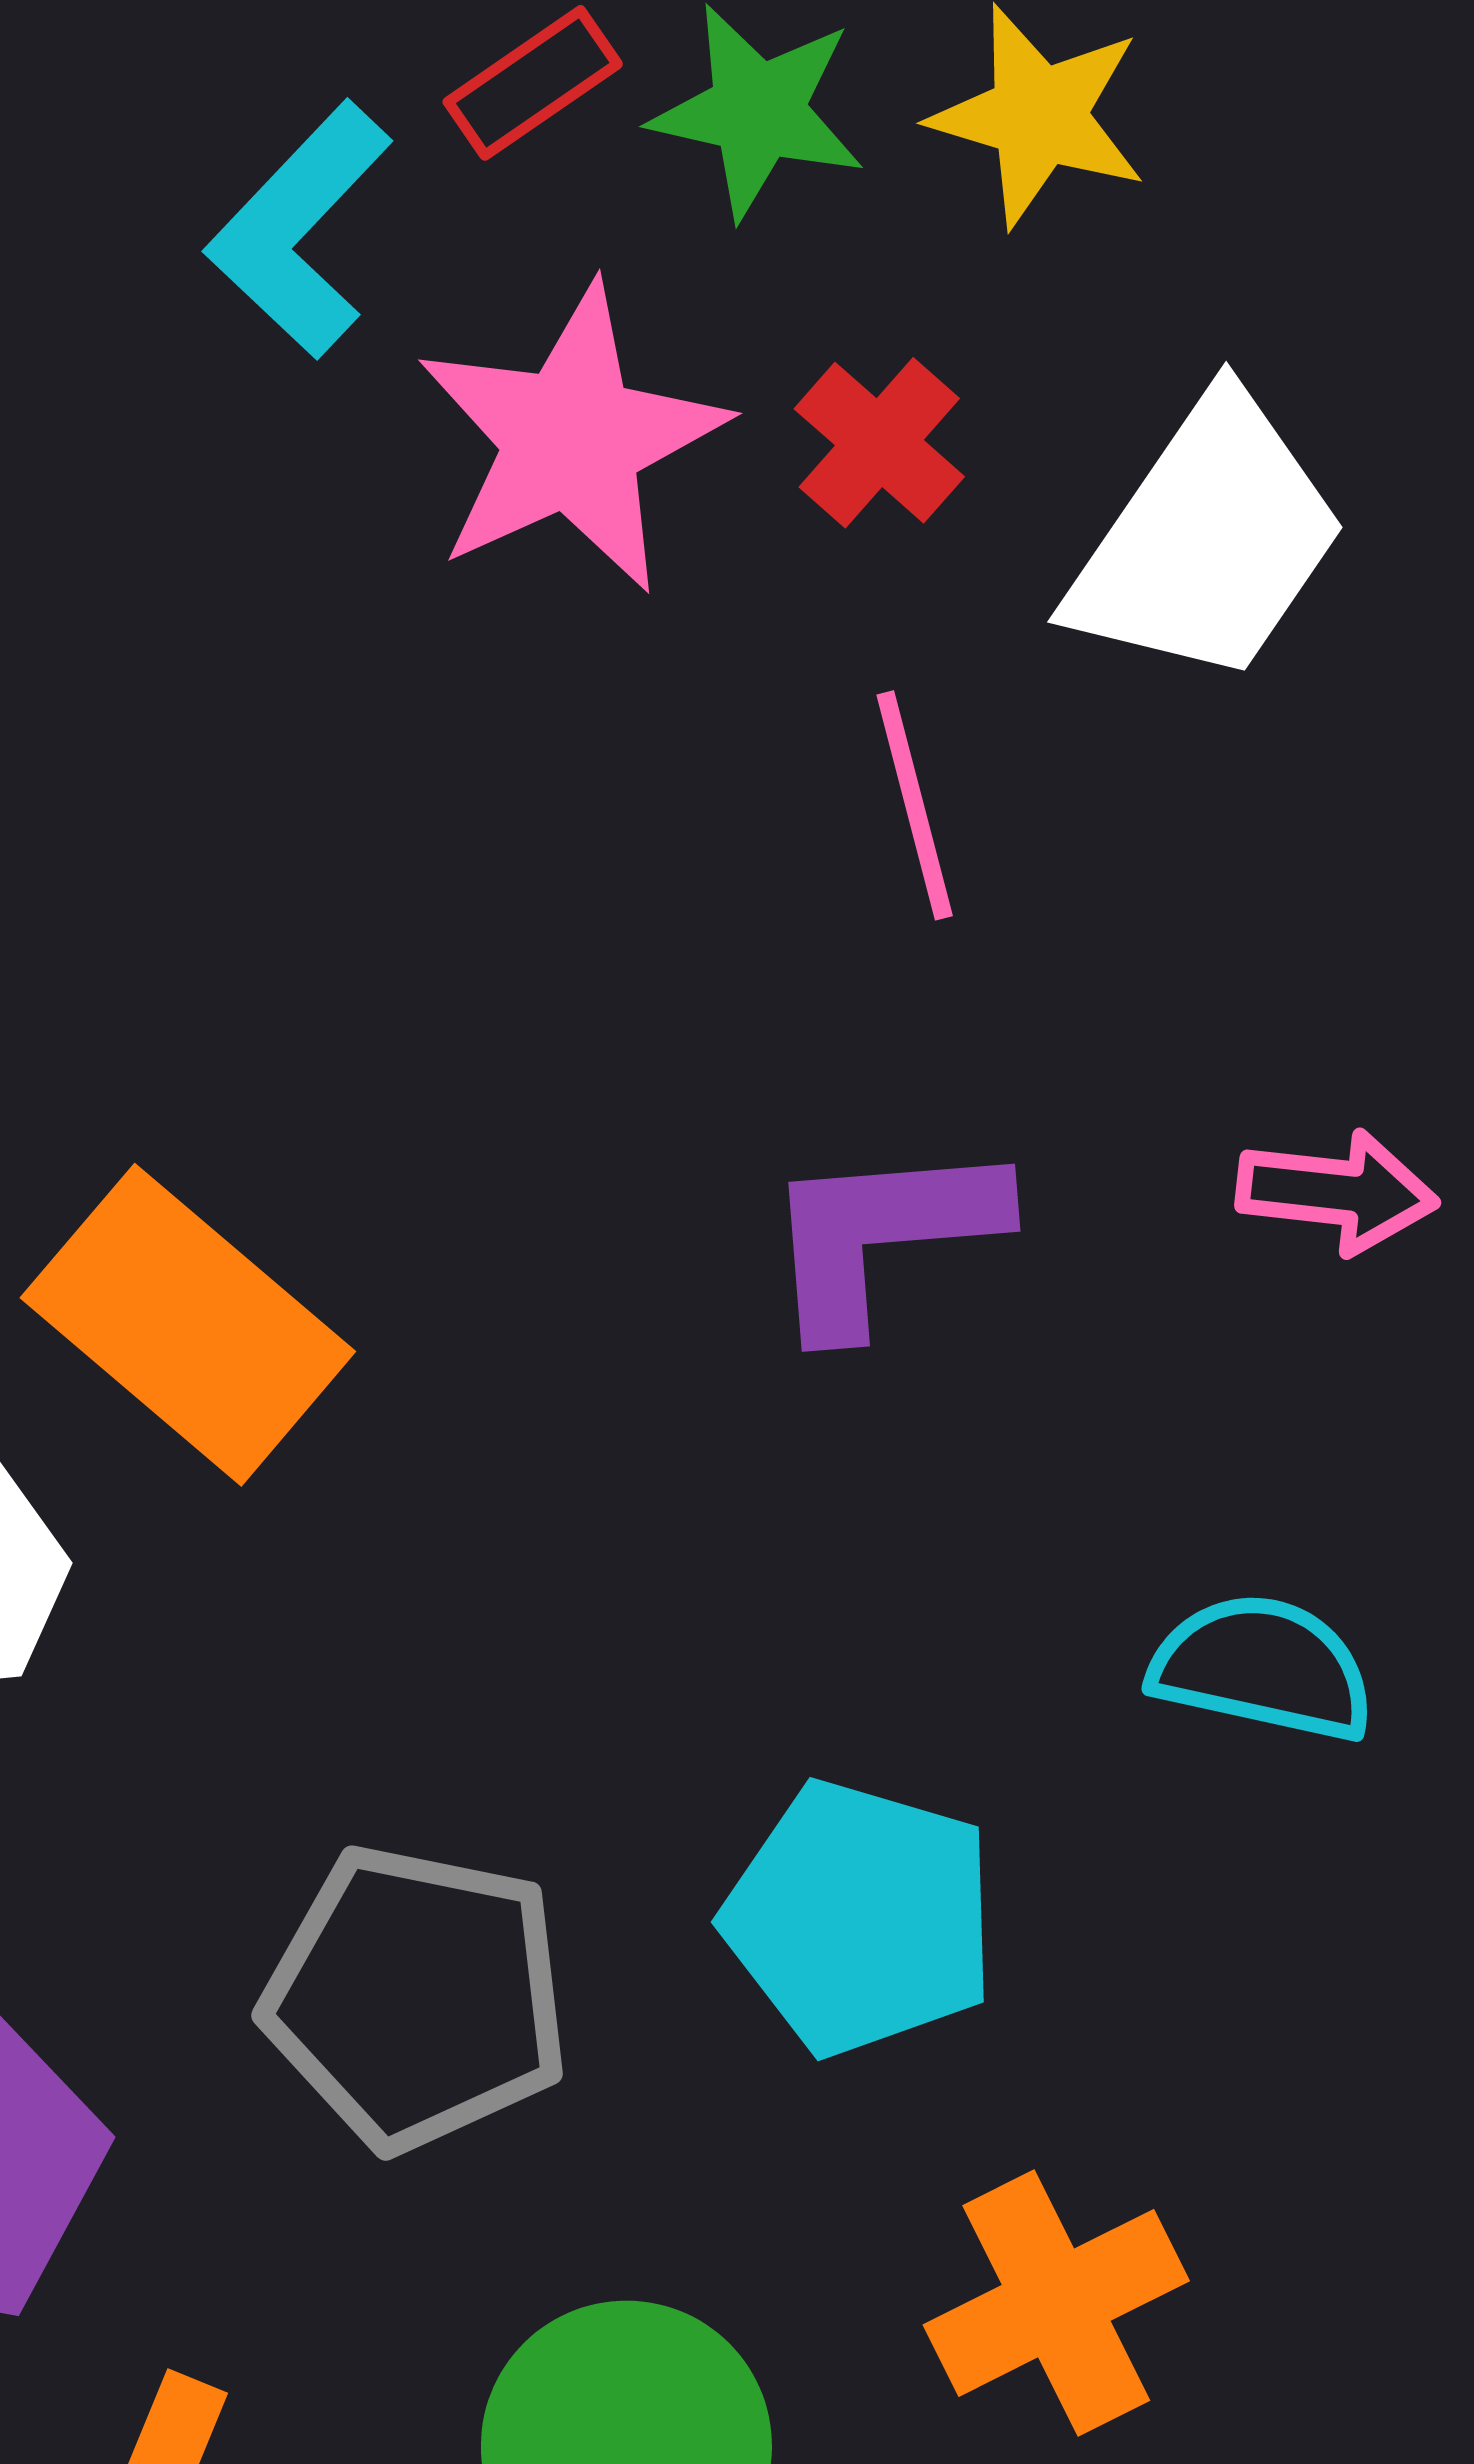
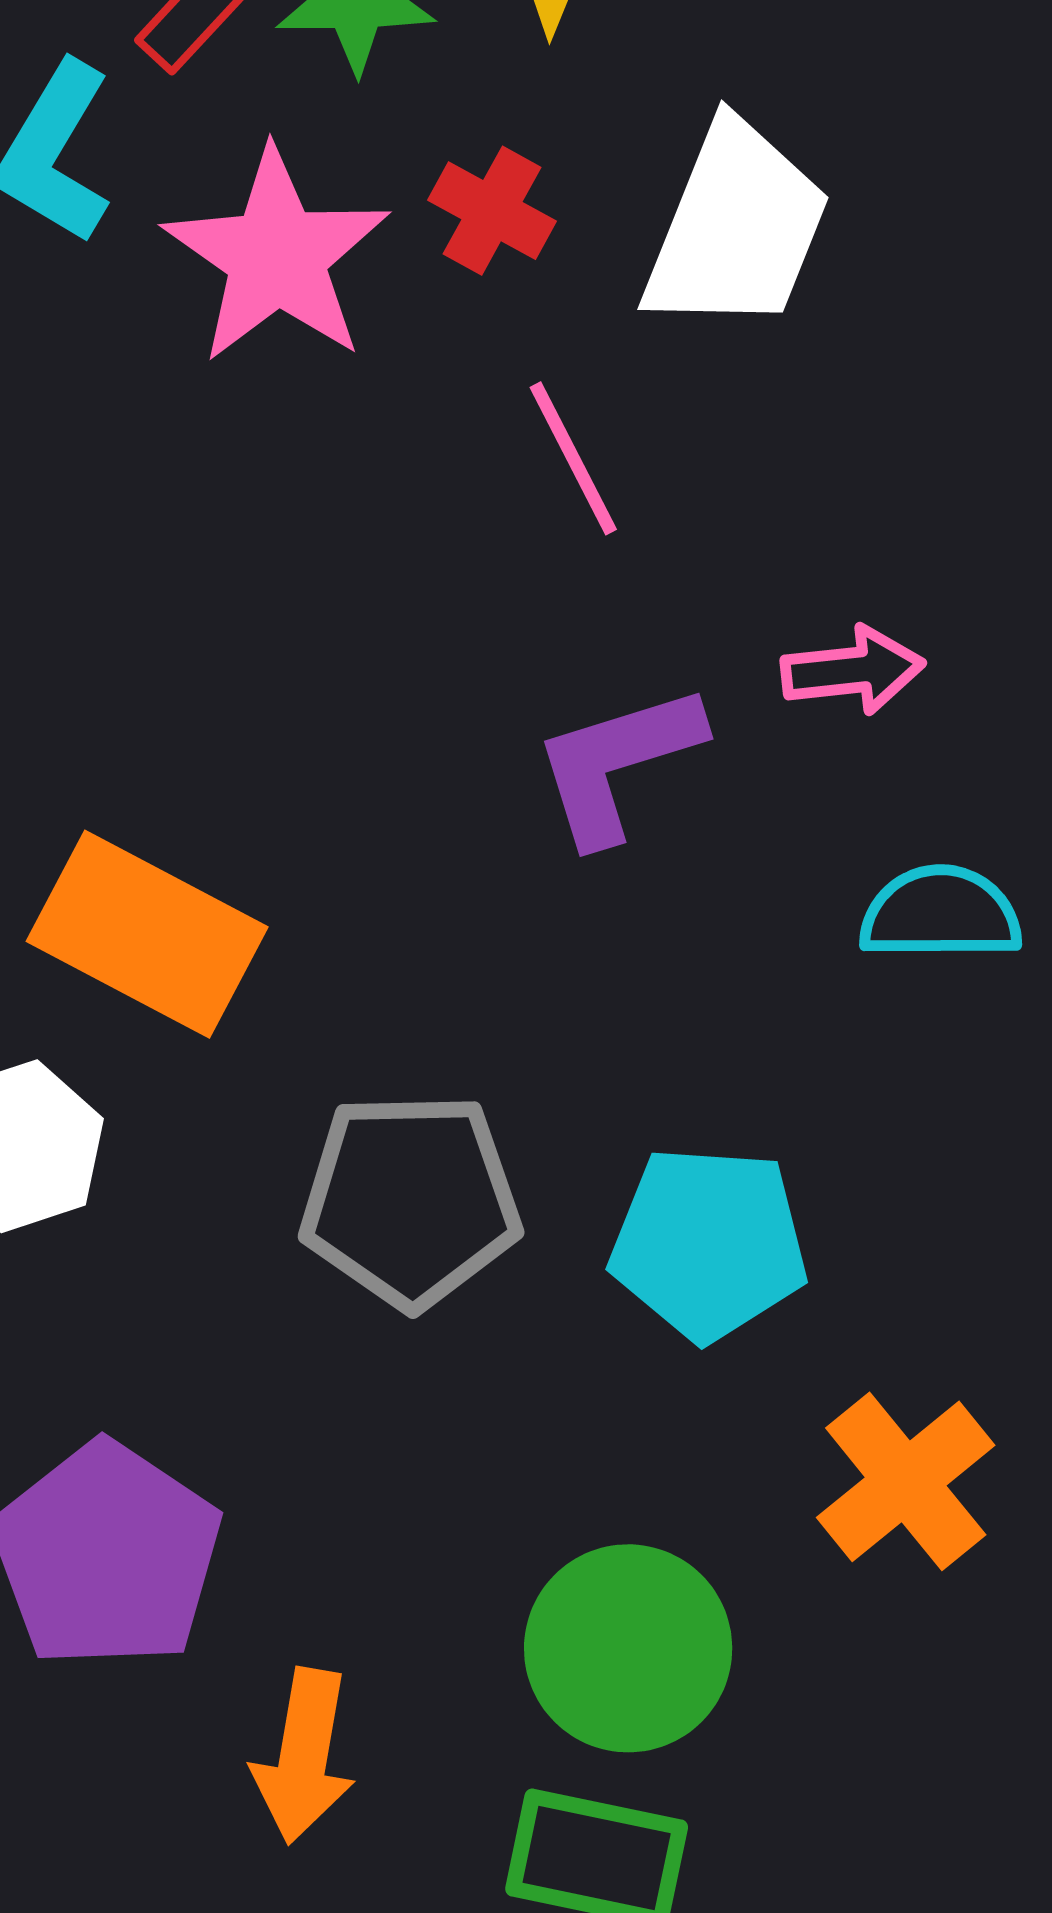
pink arrow: (1337, 1192) -> (853, 670), moved
cyan semicircle: (1263, 1668) -> (941, 913), moved
gray pentagon: (416, 1998) -> (410, 1200), moved

